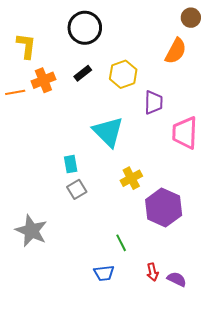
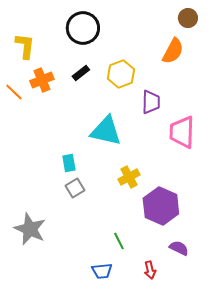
orange line: (15, 92) -> (14, 92), turned 54
cyan triangle: (108, 132) -> (106, 131), turned -32
purple semicircle: (177, 279) -> (179, 248), moved

